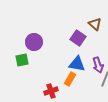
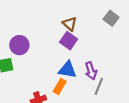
brown triangle: (95, 24) -> (70, 24), moved

